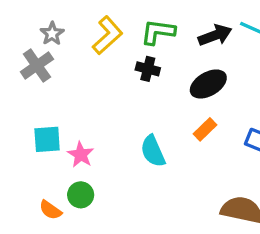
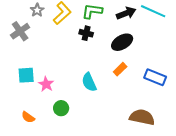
gray star: (52, 34) -> (37, 10), moved
green circle: (81, 195) -> (61, 108), moved

